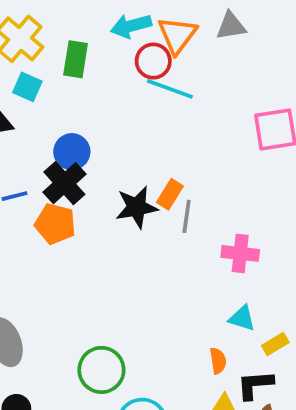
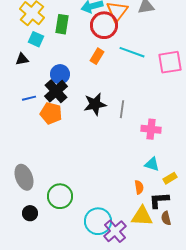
red circle: (153, 61) -> (104, 25), size x1.4
cyan line: (170, 89) -> (132, 52), moved
orange rectangle: (170, 194) -> (97, 56), moved
green circle: (101, 370) -> (60, 196), moved

